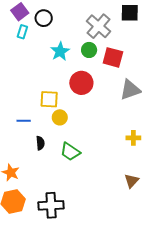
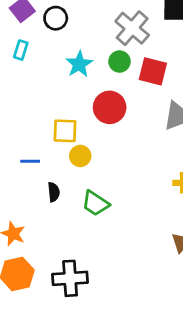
cyan rectangle: (22, 32) -> (21, 50), moved

